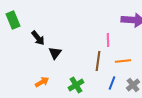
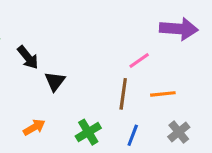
pink line: (108, 40) -> (139, 61), turned 56
blue line: (112, 83) -> (133, 135), moved

